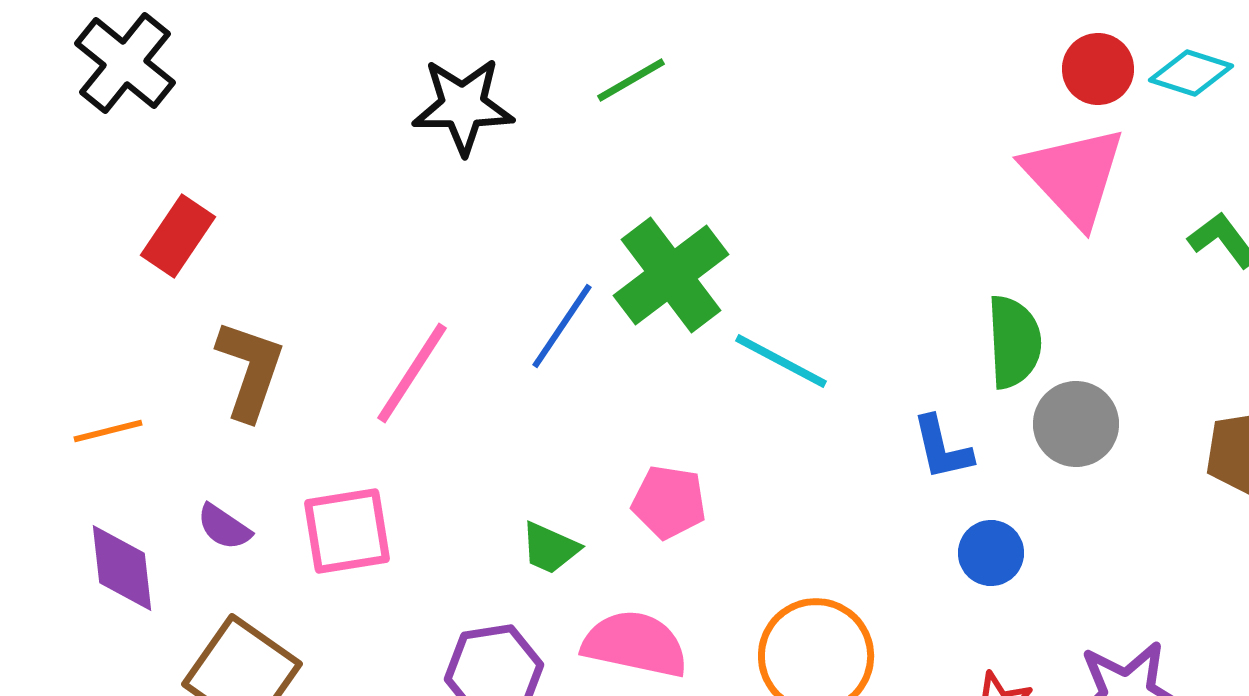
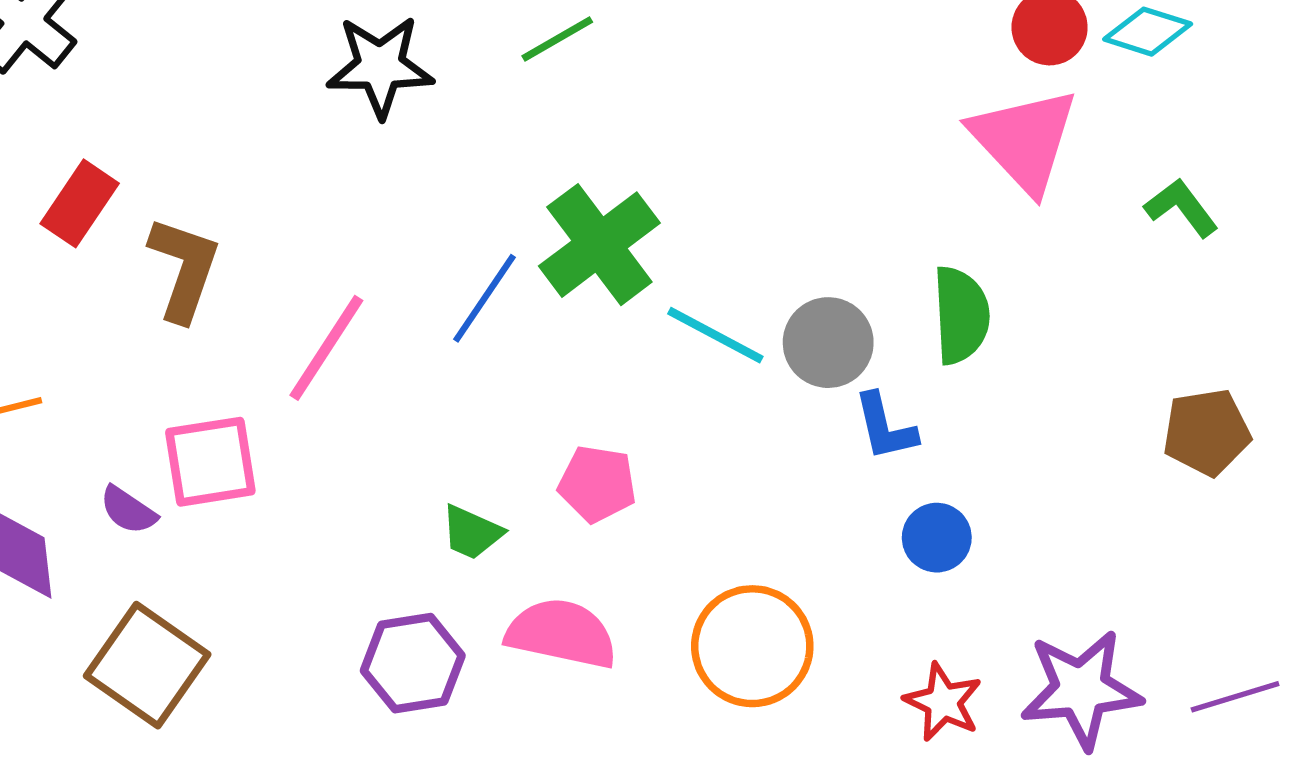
brown L-shape: (250, 370) -> (184, 269), moved
gray circle: (1076, 424) -> (828, 343), moved
pink square: (347, 531) -> (210, 462), moved

